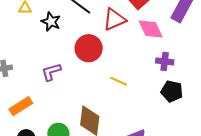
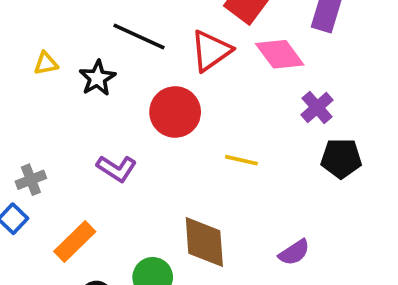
black star: (51, 22) -> (97, 78), turned 30
purple cross: (165, 61) -> (317, 107), turned -36
purple L-shape: (51, 72) -> (117, 168), turned -120

